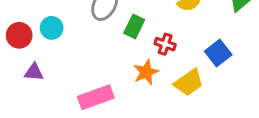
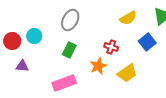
green rectangle: (134, 26) -> (69, 50), moved
blue square: (218, 53) -> (147, 42), moved

